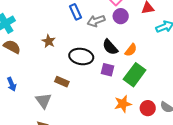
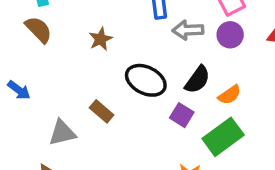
black semicircle: (110, 47) -> (197, 80), turned -120
blue arrow: (12, 84) -> (19, 90), turned -48
gray triangle: (43, 101) -> (62, 133), turned 36

